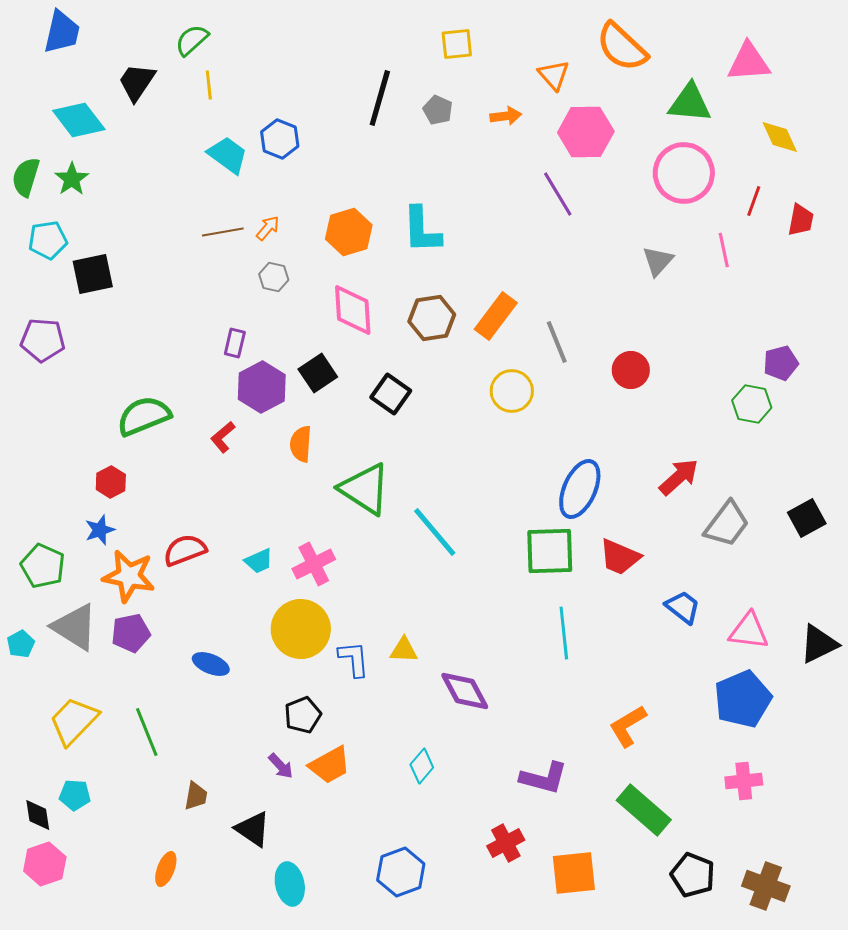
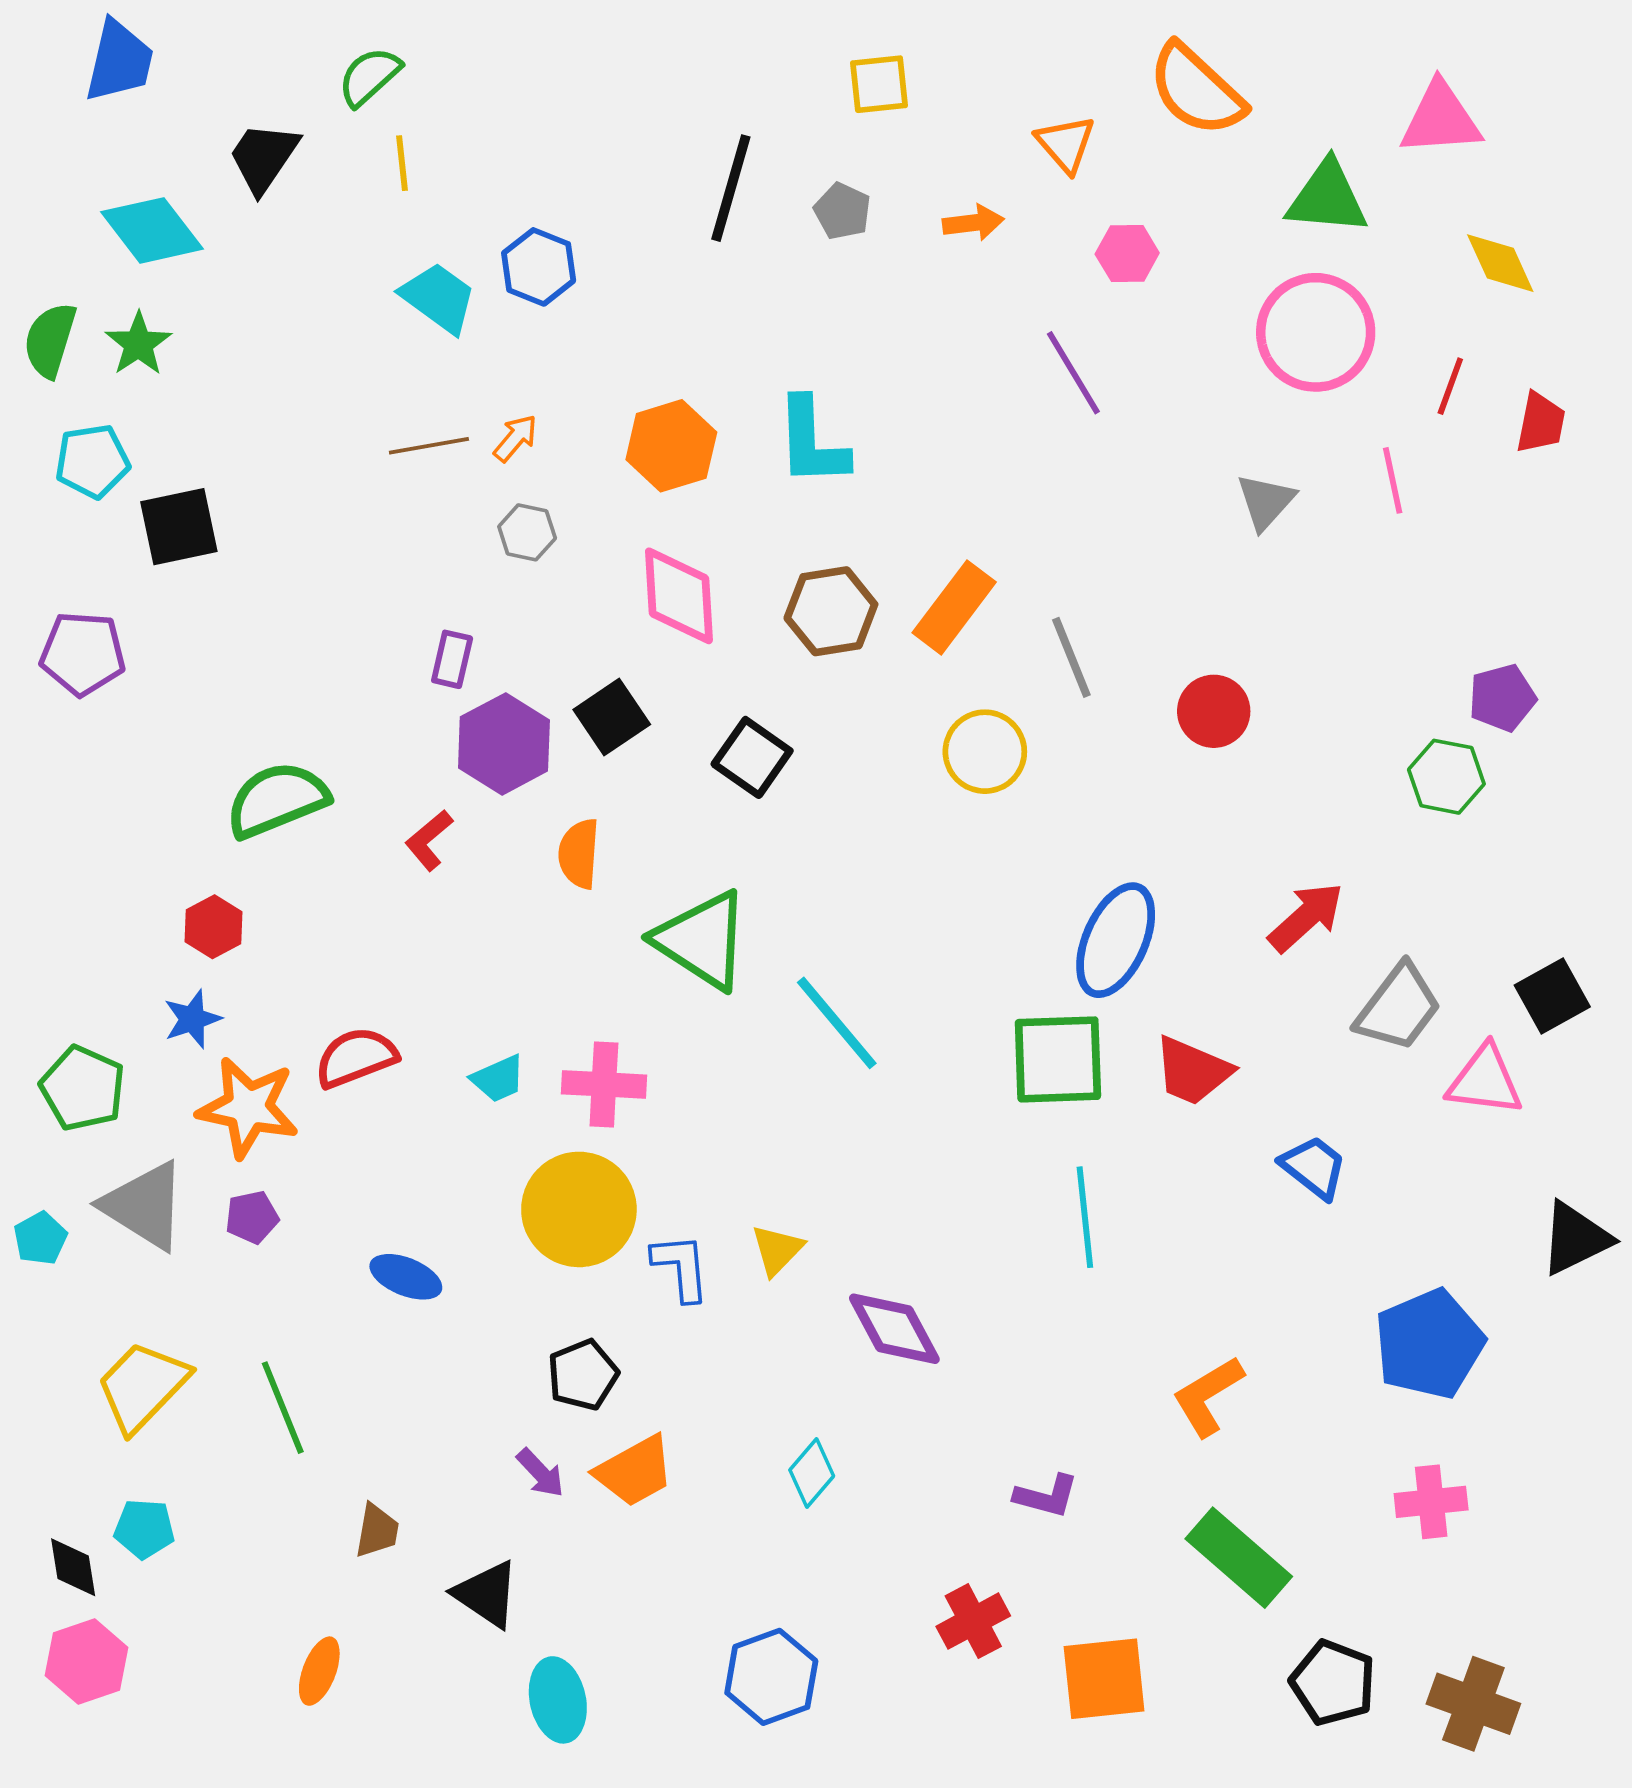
pink hexagon: (586, 132) -> (1127, 253), size x0.6
pink cross: (314, 564) -> (604, 1084), turned 30
pink triangle: (749, 631) -> (1485, 1081), moved
purple pentagon: (131, 633) -> (252, 1217), size x0.7
yellow triangle: (404, 650) -> (777, 1250), turned -48
purple L-shape: (544, 778) -> (1046, 1496), size x0.7

